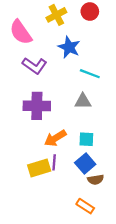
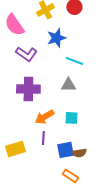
blue star: (69, 47) -> (56, 38), turned 30
blue square: (85, 164) -> (65, 150), moved, turned 30
yellow rectangle: (39, 168) -> (15, 149), moved

